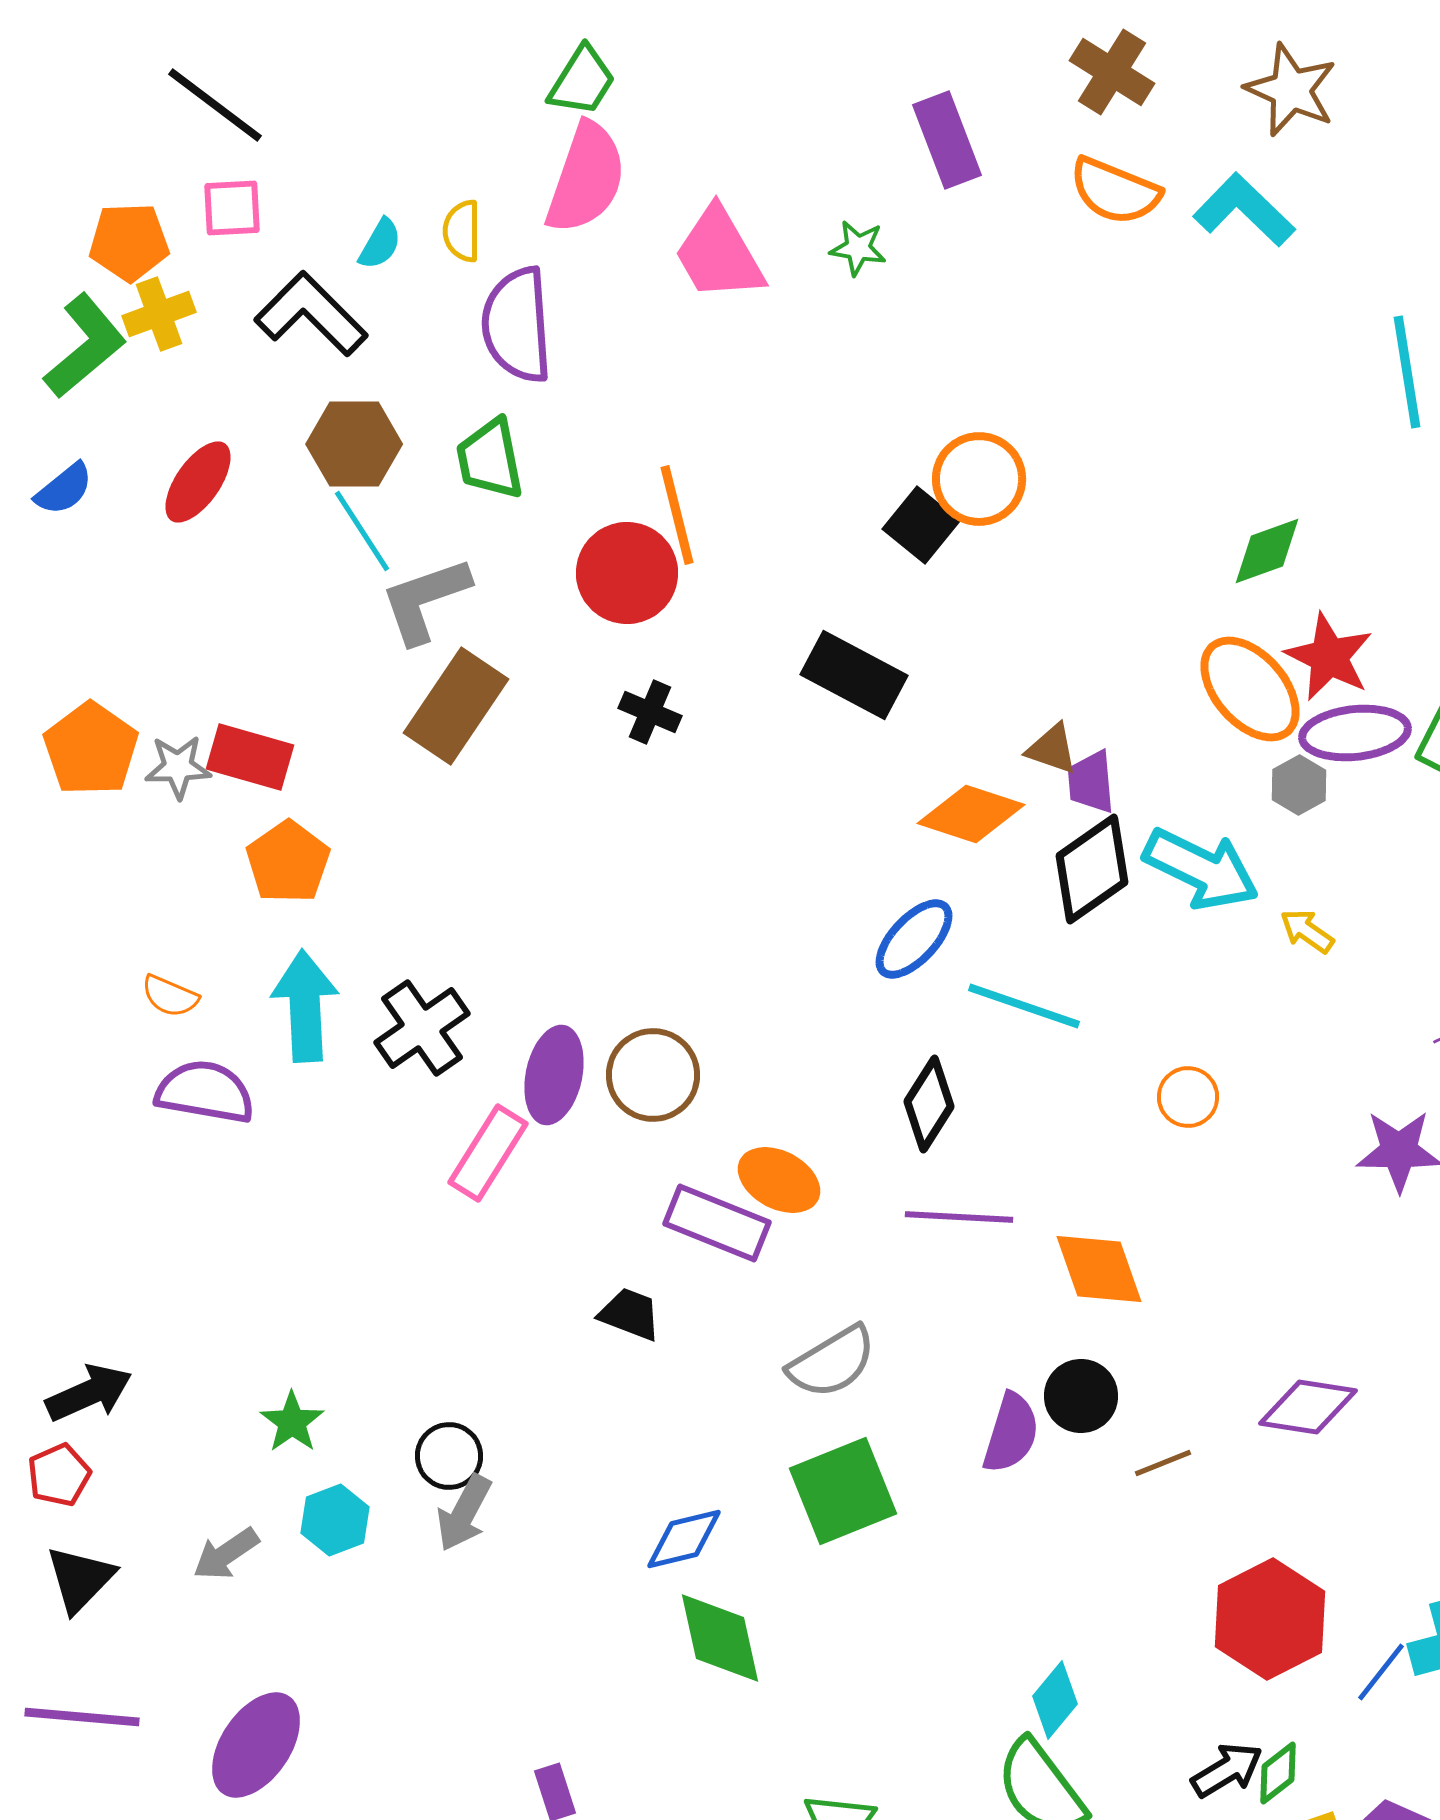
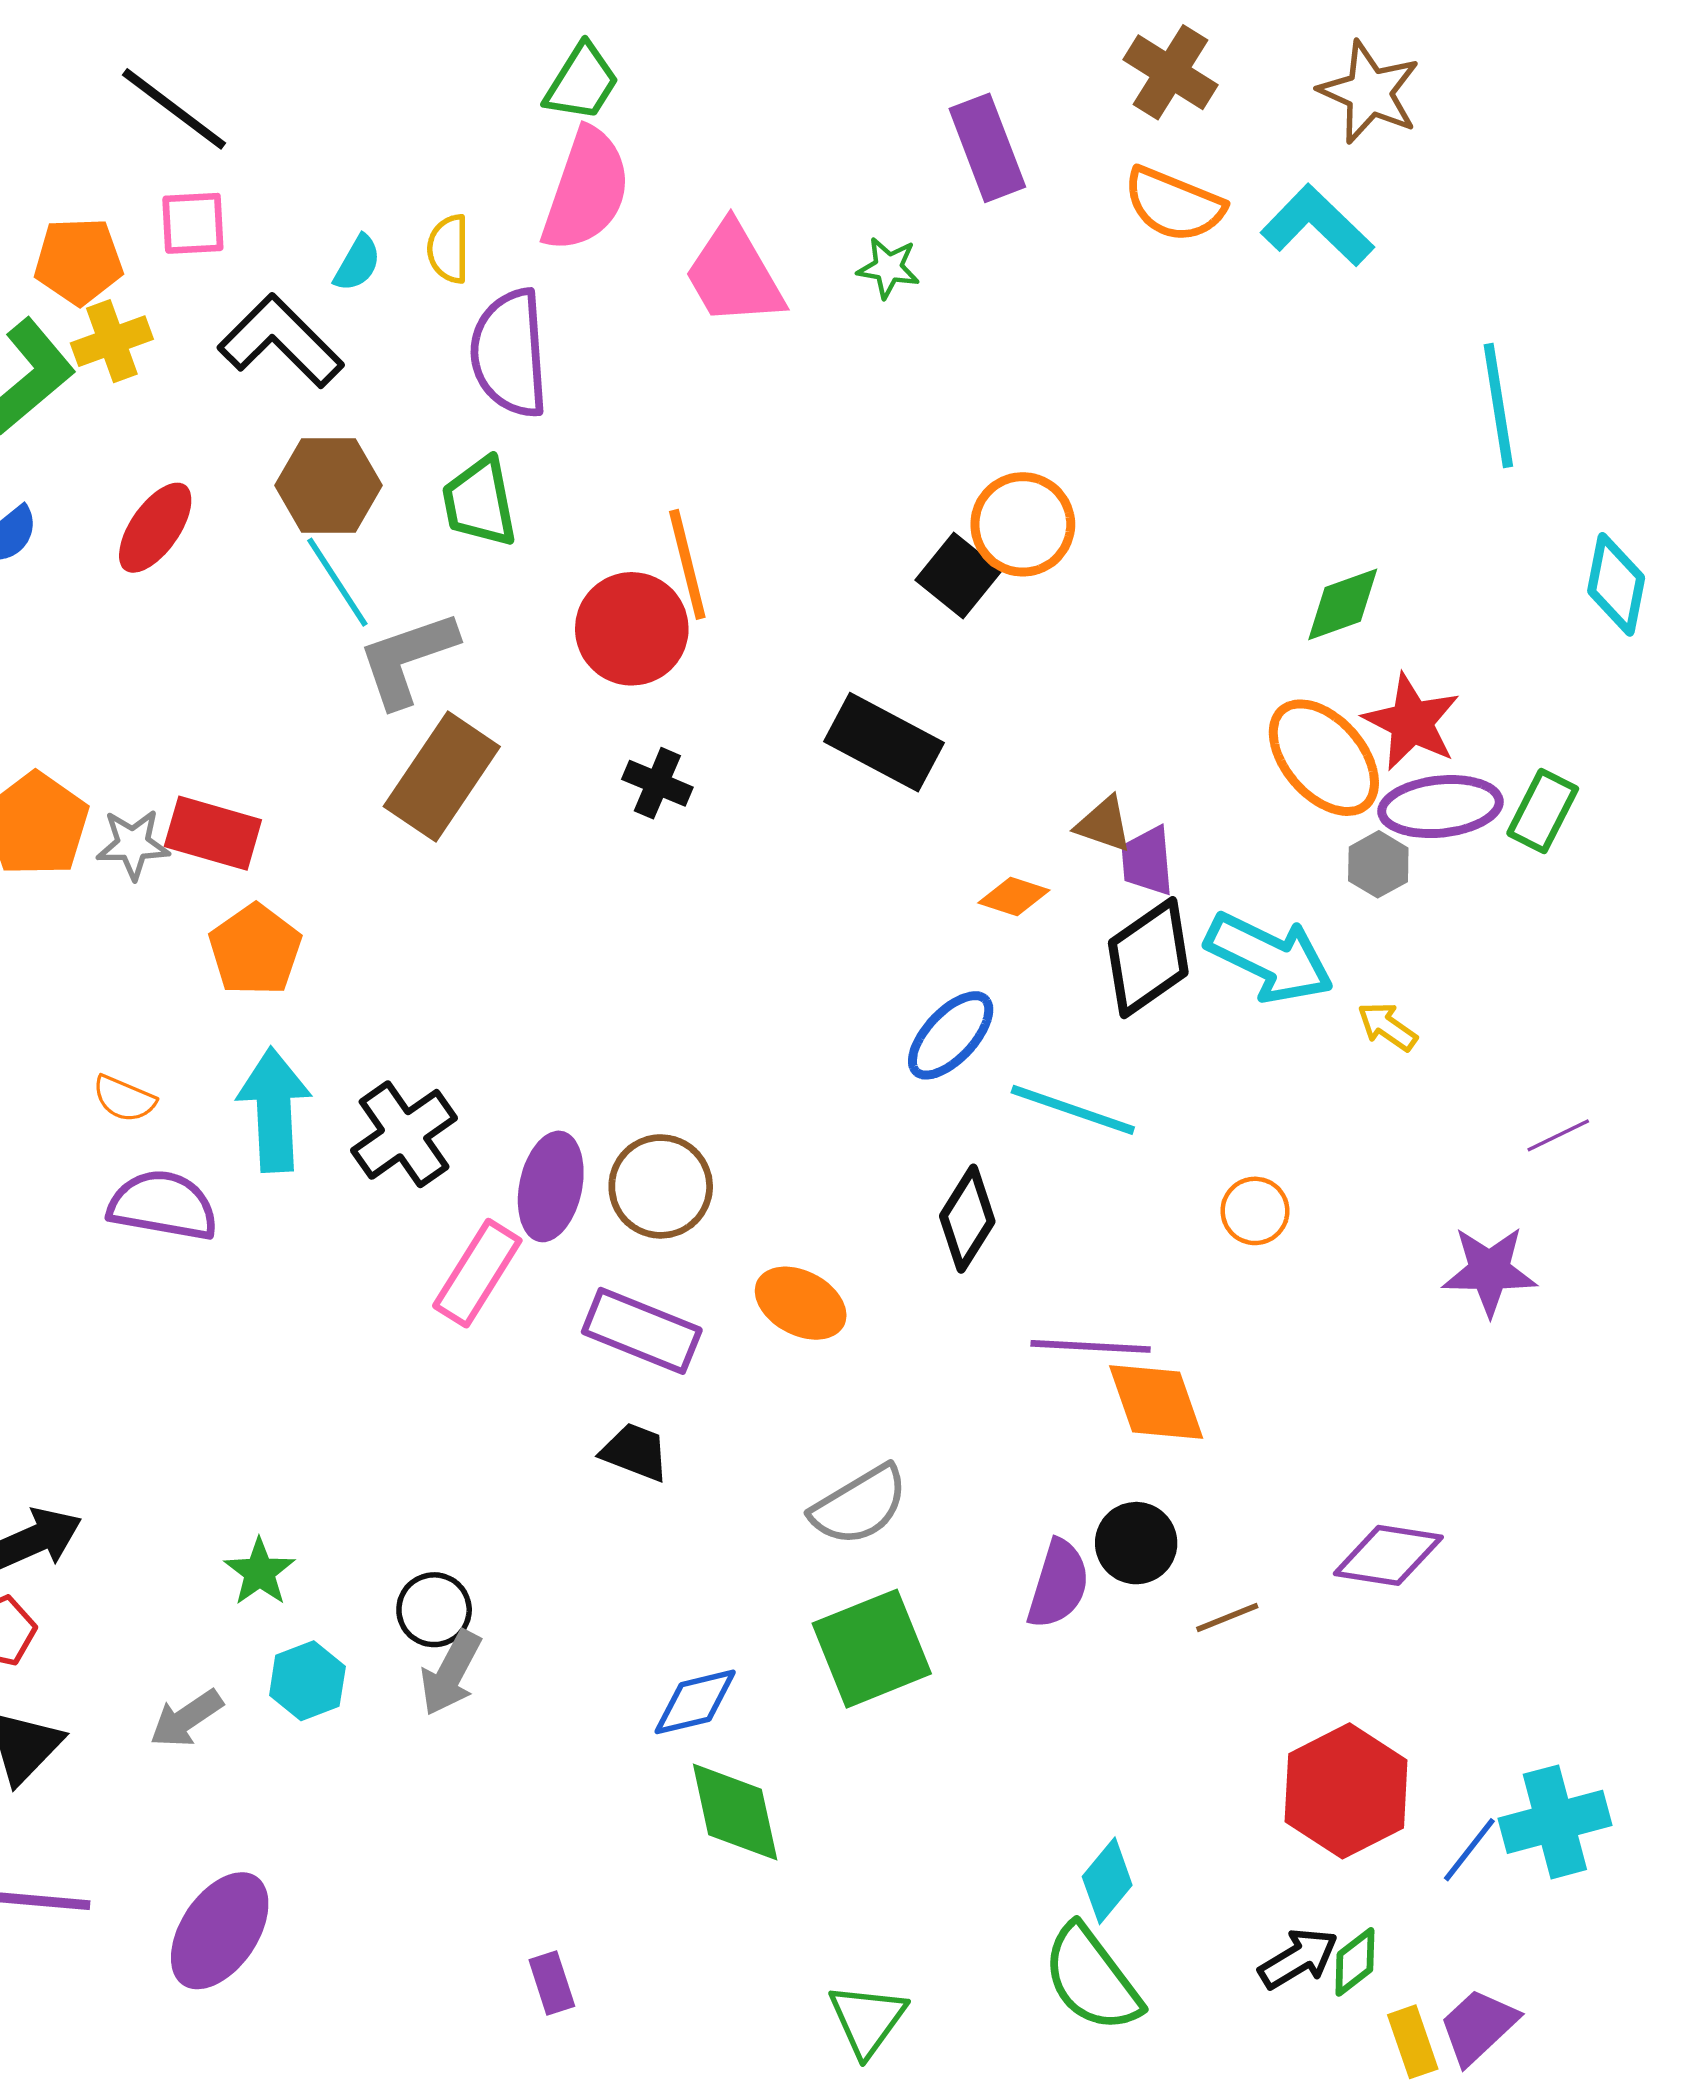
orange diamond: (971, 814) -> (1014, 897), size x0.6
purple line: (959, 1217) -> (1091, 1346), moved
purple rectangle: (717, 1223) -> (642, 1331), moved

